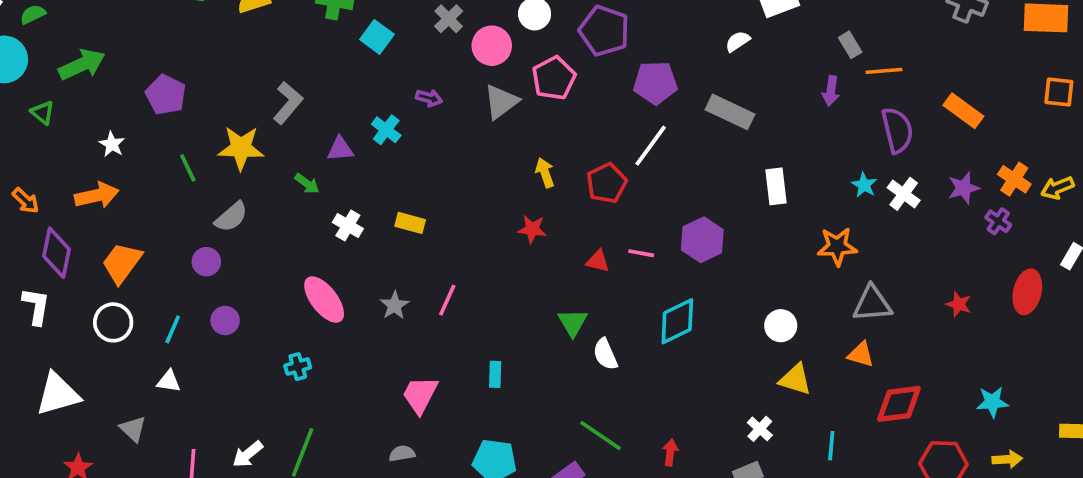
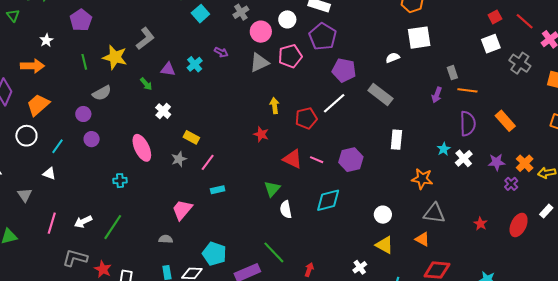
yellow rectangle: (410, 223) -> (191, 137), moved
red triangle: (598, 261) -> (293, 159), size x1.5
purple circle: (225, 320) -> (92, 139), moved
cyan rectangle: (495, 374) -> (218, 190), moved, turned 64

